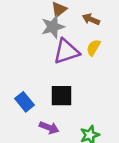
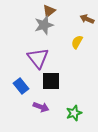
brown arrow: (91, 19) -> (87, 19), moved
purple triangle: (66, 51) -> (38, 58), moved, turned -50

